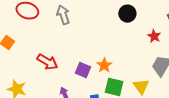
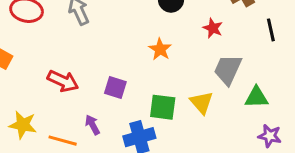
orange star: (104, 65) -> (160, 49), moved

